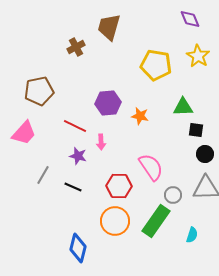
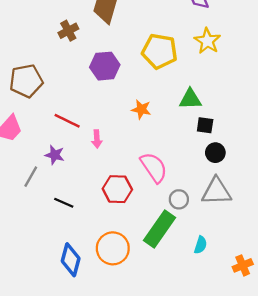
purple hexagon: (108, 103) -> (105, 66), moved
purple star: (78, 156) -> (55, 155), moved
black line: (73, 187) -> (64, 203), moved
orange circle: (115, 221) -> (113, 248), moved

